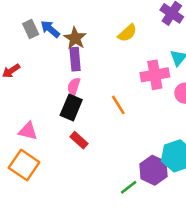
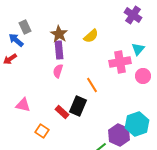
blue arrow: (50, 29) -> (16, 40), moved
yellow semicircle: (127, 33) -> (91, 36), moved
black rectangle: (71, 107) -> (78, 106), moved
orange square: (24, 165) -> (42, 131), moved, size x0.6

